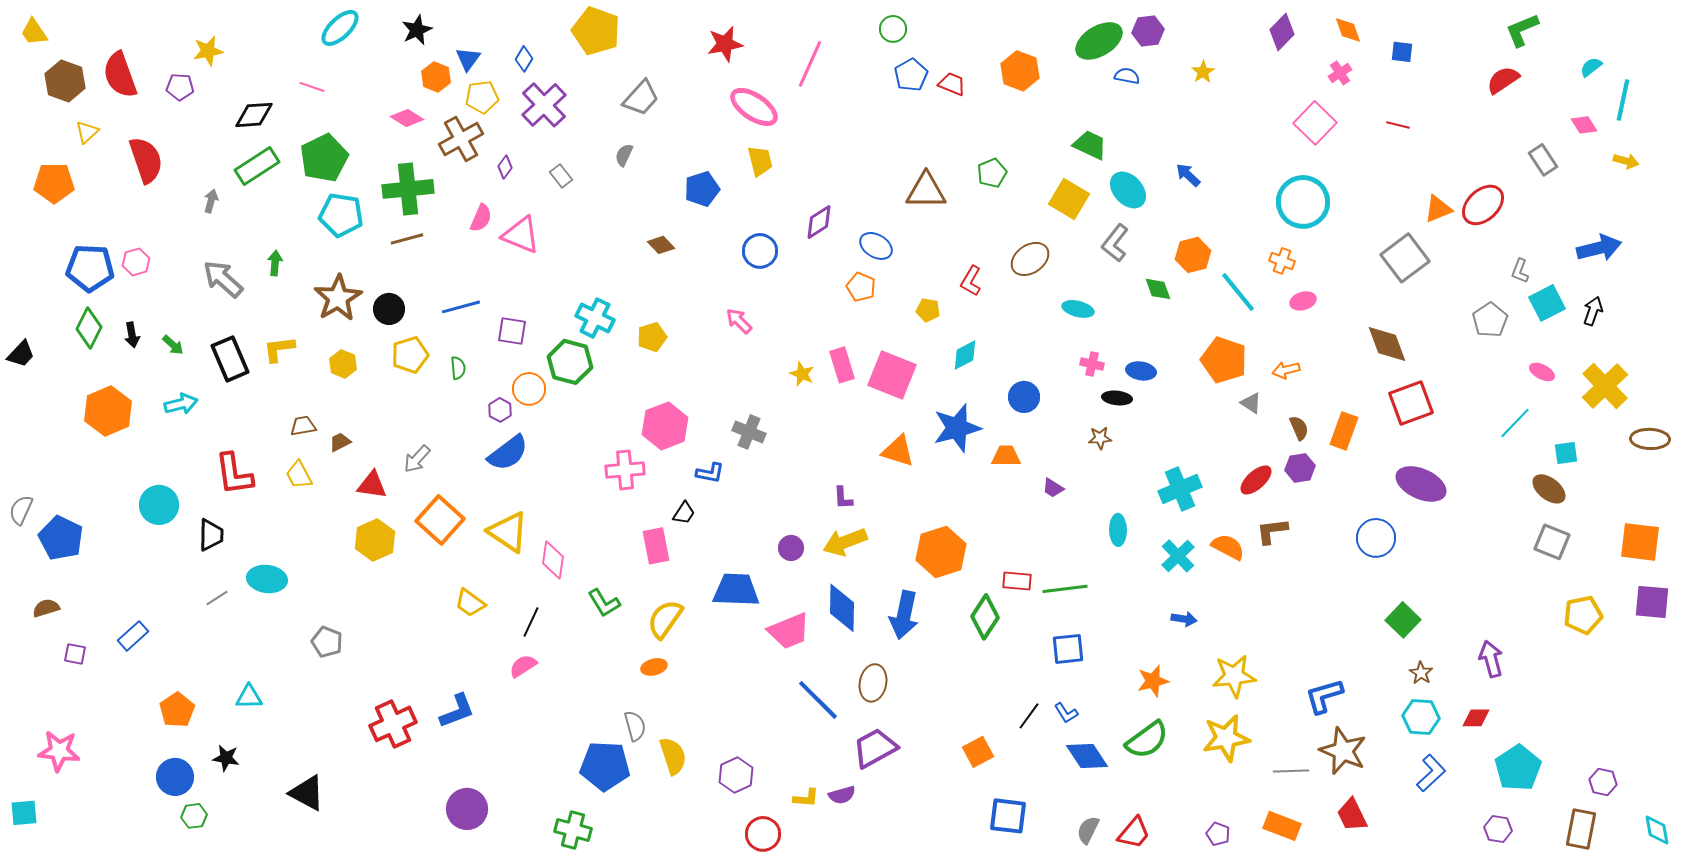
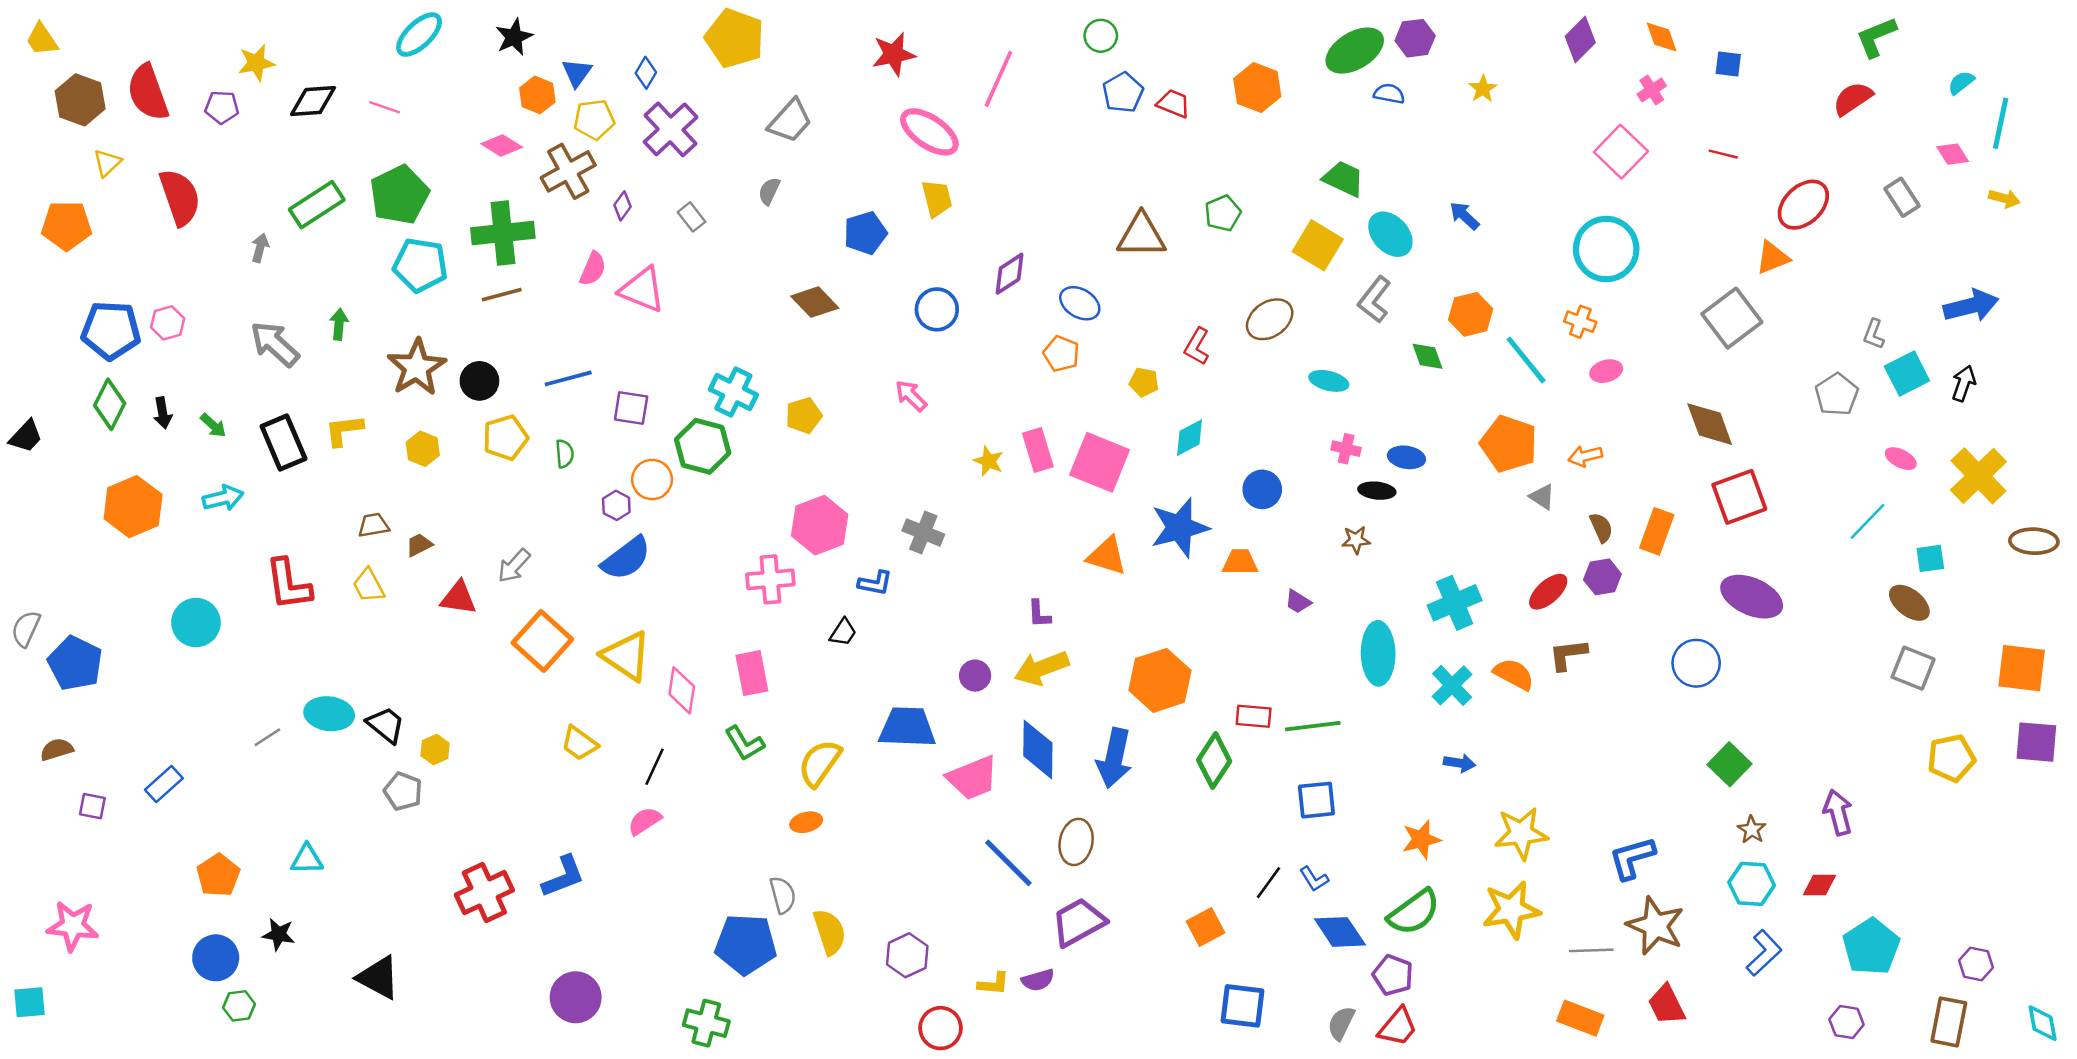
black diamond: (254, 115) -> (313, 101), moved
red ellipse: (1483, 205) -> (1803, 205), moved
brown diamond: (661, 245) -> (815, 302), size x1.4
cyan ellipse: (1118, 530) -> (1378, 653), size x1.6
black trapezoid: (211, 535) -> (386, 725), moved, turned -52
yellow hexagon: (375, 540) -> (435, 749), moved, size x0.6
pink rectangle: (656, 546) -> (752, 673), moved
purple pentagon: (1218, 834) -> (1393, 975), moved, size x1.4

